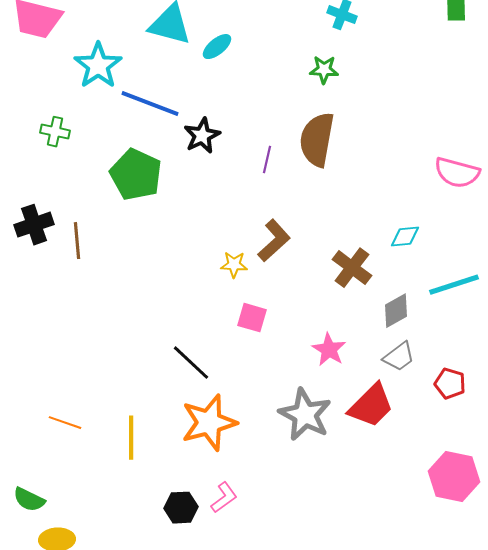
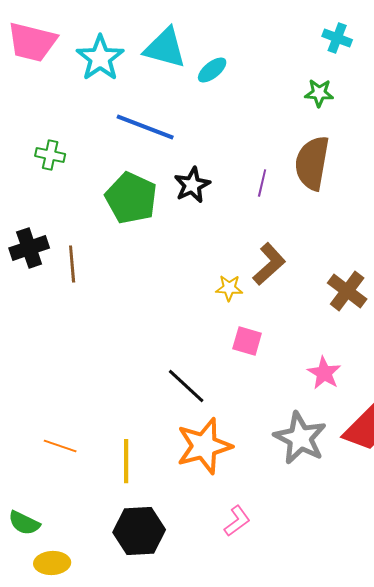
cyan star: (98, 66) -> (100, 58), moved
black star: (202, 136) -> (192, 185), moved
pink L-shape: (224, 498) -> (237, 521), moved
black hexagon: (181, 508) -> (139, 531), moved, size x1.5

